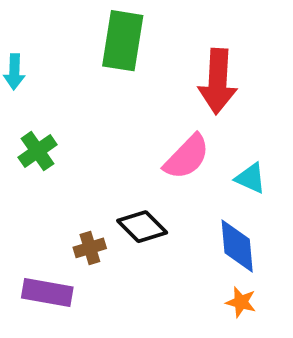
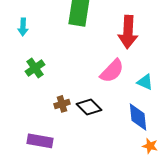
brown cross: (90, 248) -> (62, 104), moved
orange star: (241, 302) -> (150, 146), moved

